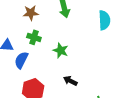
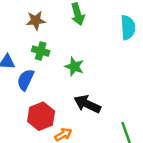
black arrow: (70, 81) -> (87, 104), size x1.5

